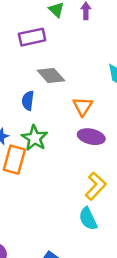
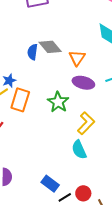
gray diamond: (51, 76) -> (50, 47), moved
green star: (35, 138) -> (58, 102), moved

